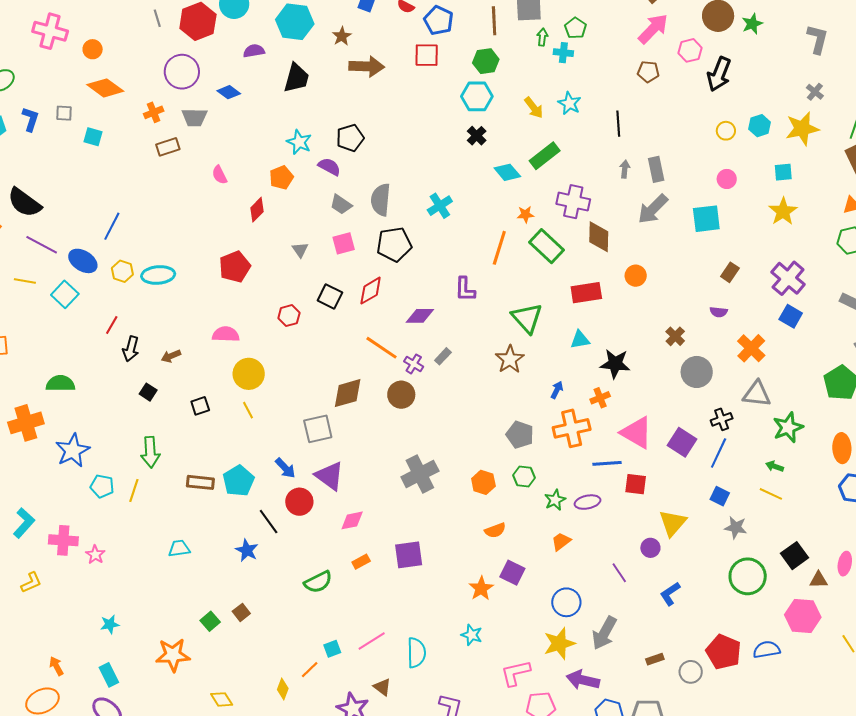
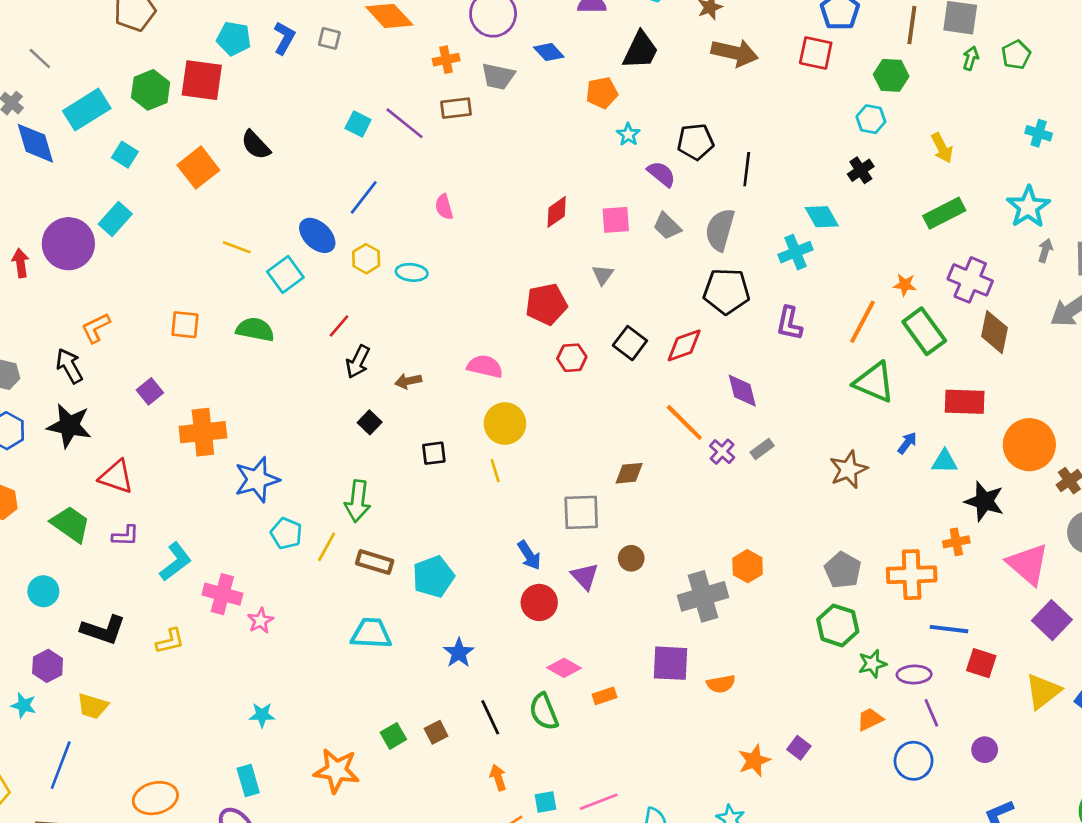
cyan cross: (563, 53) -> (1039, 133), moved
cyan hexagon: (477, 96) -> (871, 119), size x0.7
cyan star: (569, 103) -> (1028, 207), moved, size x1.4
black line: (618, 124) -> (747, 169), moved
cyan square: (93, 137) -> (358, 124), moved
cyan star: (299, 142) -> (628, 134), size x0.7
cyan diamond: (507, 172) -> (822, 217), moved
pink semicircle: (220, 175) -> (444, 207), moved
orange pentagon: (281, 177) -> (602, 93), moved
black semicircle: (24, 203) -> (256, 145), size x0.7
pink square: (344, 243) -> (616, 220), moved
purple line: (42, 245) -> (405, 123), moved
red pentagon: (235, 267) -> (546, 304), moved
cyan ellipse: (158, 275) -> (412, 272), size x0.7
orange circle: (636, 276) -> (1029, 445), moved, size x1.8
purple L-shape: (465, 289) -> (789, 323), moved
purple diamond: (420, 316) -> (742, 391), turned 64
green triangle: (527, 318) -> (874, 382), moved, turned -36
green semicircle: (60, 384) -> (255, 329), moved
blue arrow: (557, 390) -> (907, 443), moved
brown diamond: (348, 393) -> (629, 473), size x0.7
brown circle: (401, 395) -> (631, 558), moved, size x0.7
pink triangle: (637, 433) -> (1028, 564), moved
purple triangle: (329, 476) -> (585, 576), size x0.7
green hexagon: (524, 476) -> (838, 625), size x1.4
cyan pentagon: (238, 481) -> (433, 577), moved
brown rectangle: (200, 482) -> (375, 562), moved
orange hexagon: (483, 482) -> (748, 566), moved
pink diamond: (352, 520) -> (564, 668), moved, turned 30
black line: (269, 522) -> (490, 717), moved
yellow triangle: (673, 523) -> (1043, 691), moved
orange semicircle: (495, 530) -> (721, 684), moved
cyan trapezoid: (179, 548) -> (371, 633), size x1.4
purple square: (409, 555) -> (671, 663), moved
purple square: (512, 573) -> (799, 748), size x0.7
purple line: (619, 573) -> (931, 713), moved
green semicircle: (318, 582) -> (544, 712), turned 84
blue circle: (566, 602) -> (914, 761), moved
orange arrow: (56, 666) -> (498, 778), moved

